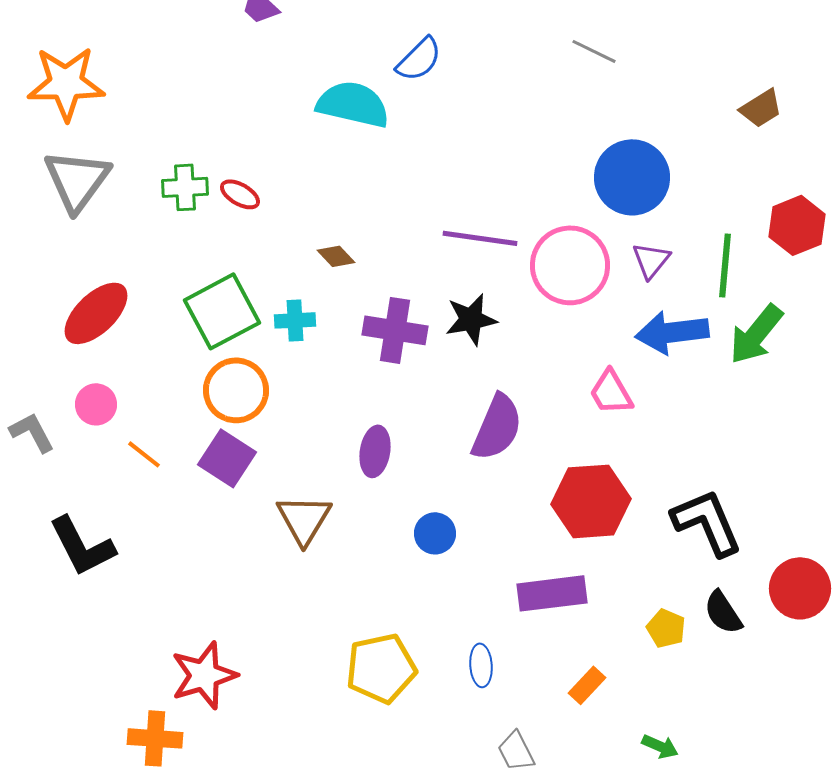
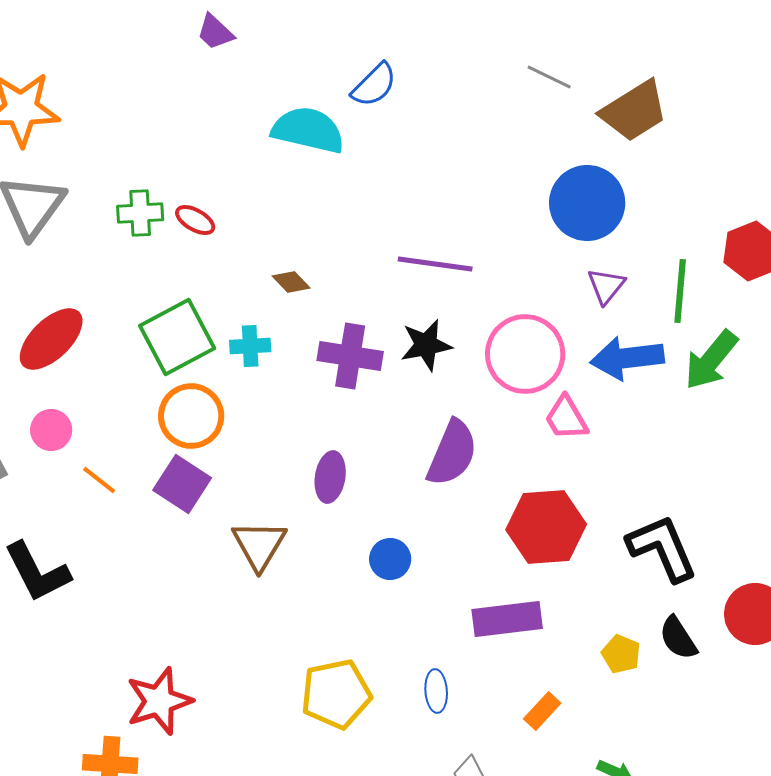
brown trapezoid: (761, 108) -> (634, 111), moved, size x1.6
pink circle: (570, 265) -> (525, 354), moved

